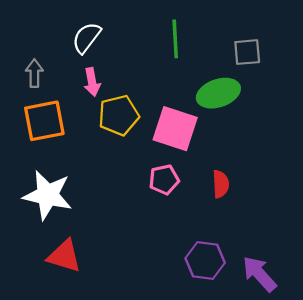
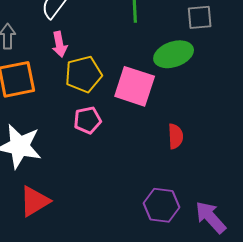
pink pentagon: (164, 180) -> (88, 120), moved
red triangle: (64, 256) -> (35, 201), turned -48

